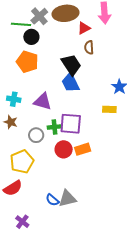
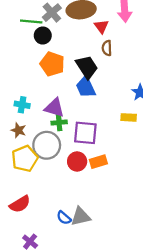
red triangle: (84, 28) -> (101, 26), turned -40
orange pentagon: (27, 62) -> (52, 64), moved
green cross: (55, 127) -> (59, 122), moved
gray circle: (36, 135) -> (47, 145), size x1.6
yellow pentagon: (22, 162) -> (25, 159), moved

